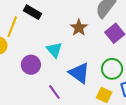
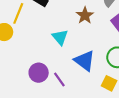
purple circle: (31, 65) -> (39, 73), moved

